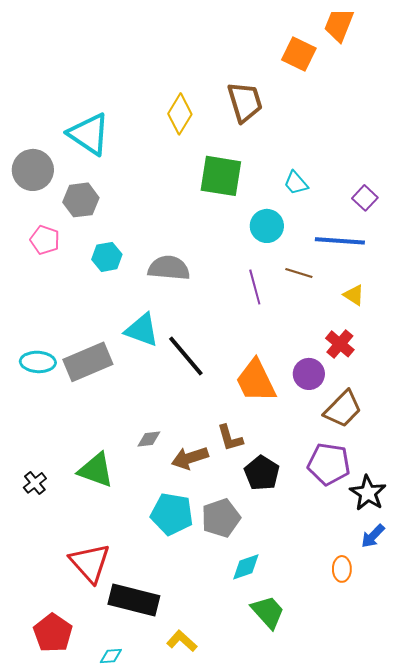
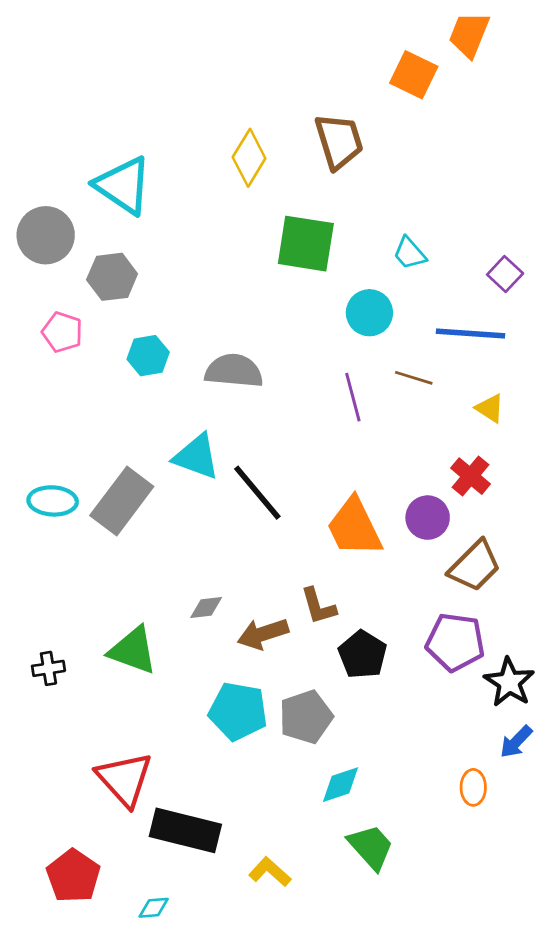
gray rectangle: (88, 362) -> (122, 501), turned -30
black cross: (35, 483) -> (48, 668), turned 30
yellow L-shape: (182, 641) -> (270, 872), moved

